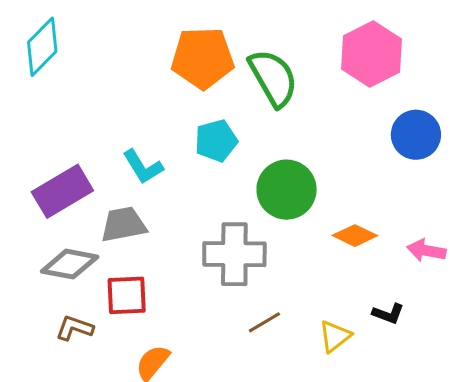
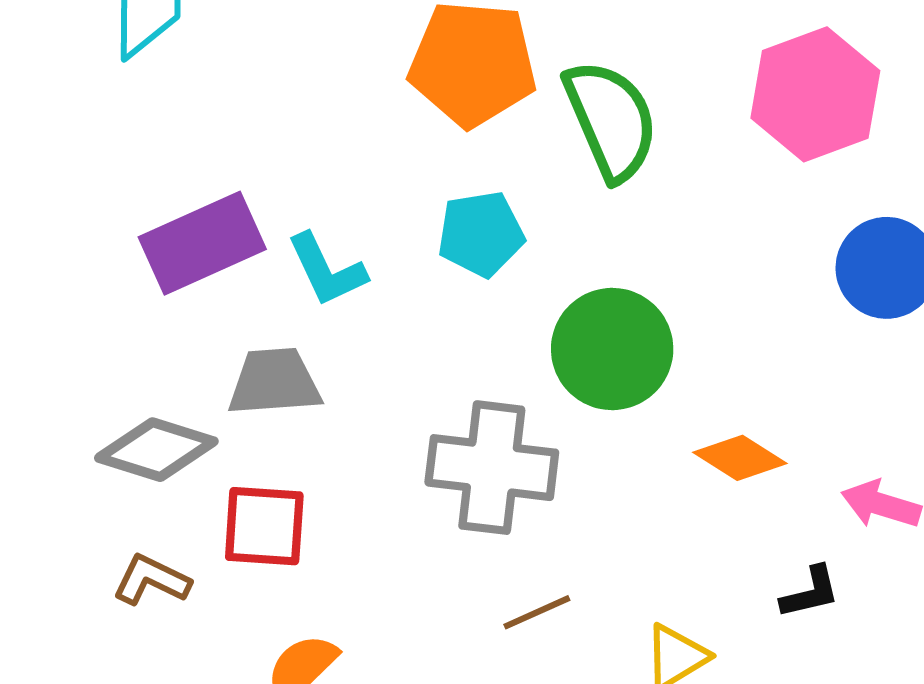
purple rectangle: (62, 191) -> (202, 243), moved
black L-shape: (388, 314) -> (810, 592), moved, turned -40

